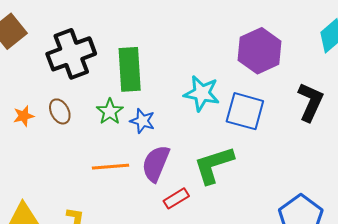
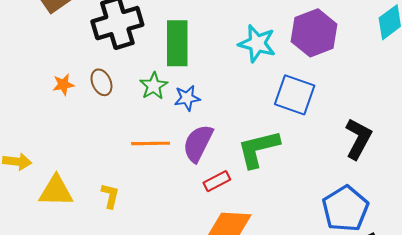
cyan star: (202, 93) -> (257, 44), moved
black L-shape: (310, 102) -> (358, 139), moved
blue star: (142, 121) -> (187, 98), turned -30

